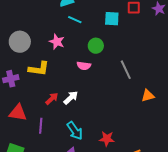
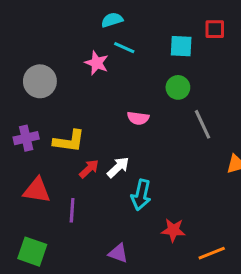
pink star: (57, 42) -> (97, 63), moved
green circle: (96, 46) -> (178, 87), moved
yellow L-shape: (39, 69) -> (69, 141), moved
cyan arrow: (75, 131) -> (141, 195), moved, turned 48

